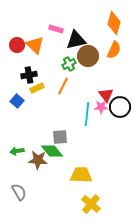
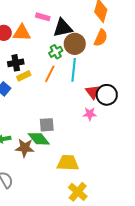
orange triangle: (35, 45) -> (22, 33), turned -42
red triangle: (106, 95) -> (93, 92), moved
pink star: (101, 107) -> (90, 114), moved
cyan line: (87, 114) -> (74, 70), moved

